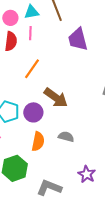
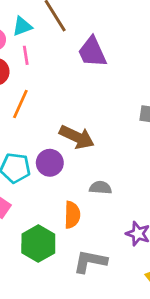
orange line: (32, 69) -> (20, 104), moved
orange semicircle: (38, 141) -> (72, 215), moved

